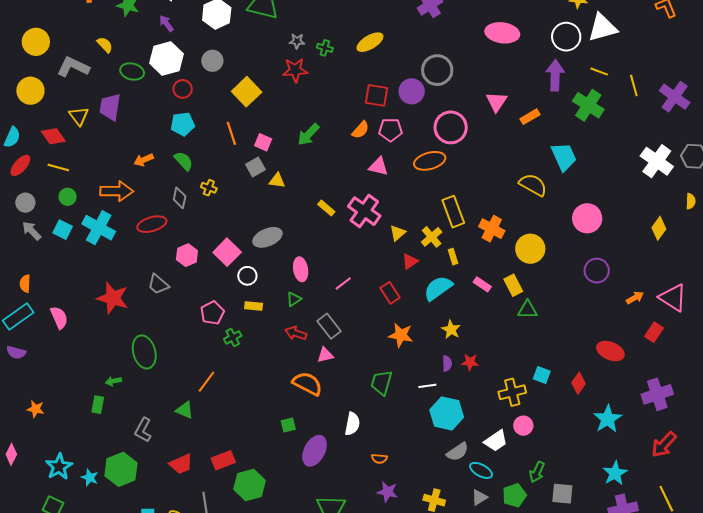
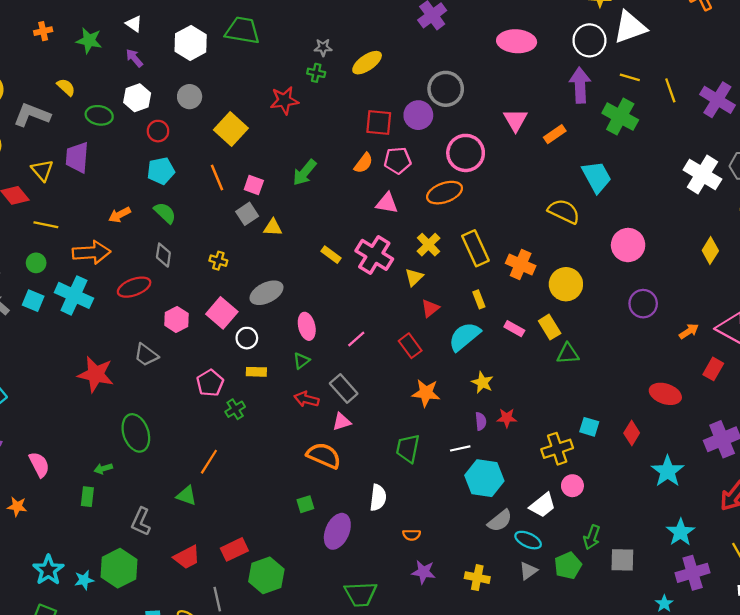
gray star: (297, 41) -> (323, 47), moved
white hexagon: (166, 58) -> (137, 98), size x0.7
yellow line: (58, 168) -> (46, 225), moved
yellow cross: (209, 188) -> (218, 261), moved
yellow cross: (432, 237) -> (429, 245), moved
pink semicircle: (59, 318) -> (39, 464), moved
cyan star: (90, 477) -> (84, 580), turned -30

